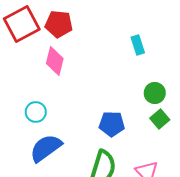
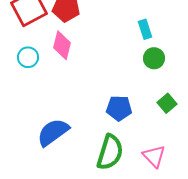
green circle: (155, 93) -> (154, 58), moved
cyan circle: (36, 112) -> (28, 57), moved

